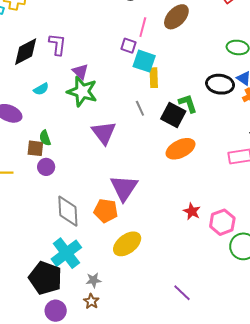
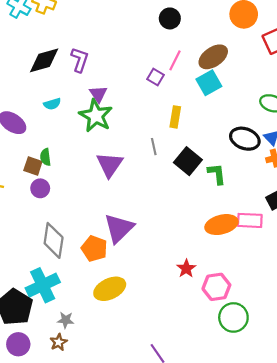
cyan square: (144, 61) -> (209, 83), moved, turned 30
green L-shape: (188, 103) -> (217, 174), moved
orange ellipse: (180, 149) -> (221, 225), moved

